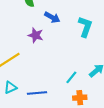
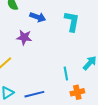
cyan line: (71, 77) -> (66, 74), turned -40

